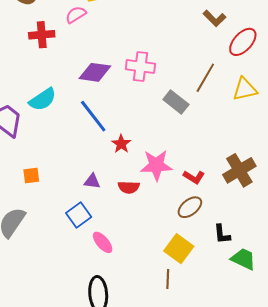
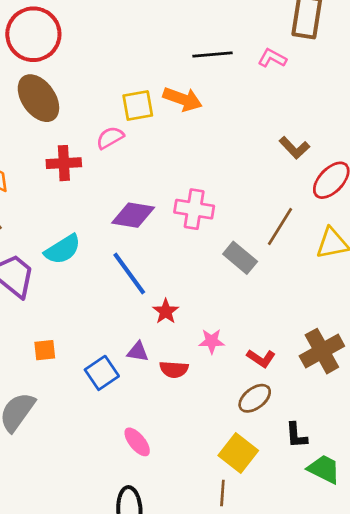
pink star: (156, 165) -> (212, 341), size x0.6
purple triangle: (92, 181) -> (138, 352), moved
blue square: (79, 215) -> (102, 373), moved

